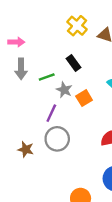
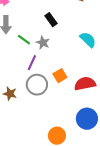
green line: (47, 77) -> (24, 40), moved, turned 56
orange square: (84, 98) -> (60, 76), moved

